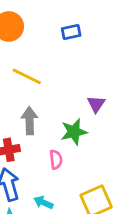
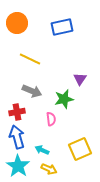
blue rectangle: (71, 32) -> (62, 27), size x1.5
gray arrow: (30, 121) -> (32, 91), turned 114

